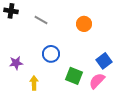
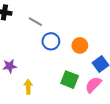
orange circle: (84, 24) -> (80, 45), moved
blue circle: (51, 54) -> (51, 41), moved

